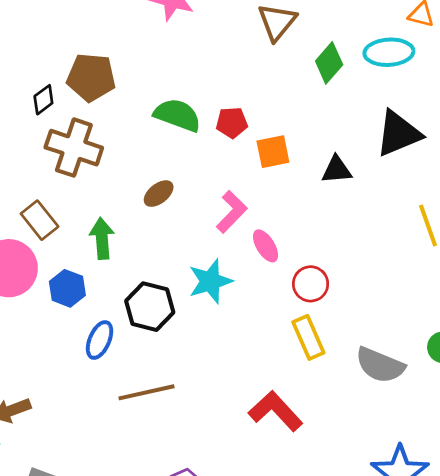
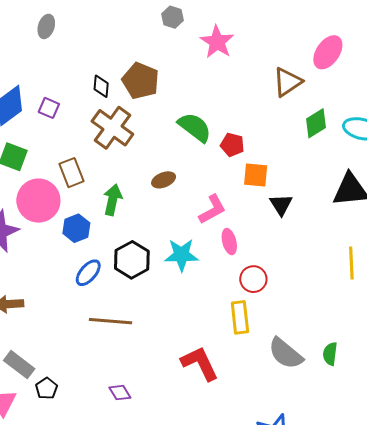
black diamond: (43, 100) -> (101, 86), turned -65
black triangle: (337, 170) -> (281, 205), moved, turned 45

